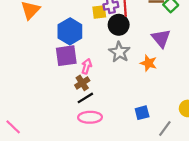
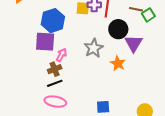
black circle: (119, 25) -> (118, 29), moved

